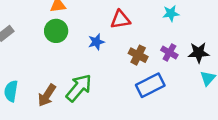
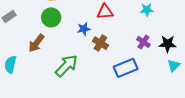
brown cross: (138, 55) -> (100, 43), moved
brown arrow: (47, 95) -> (36, 43), moved

